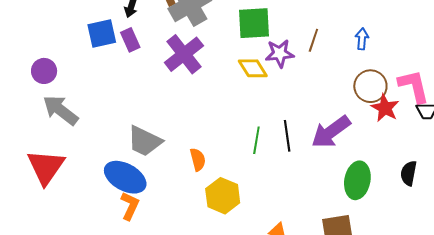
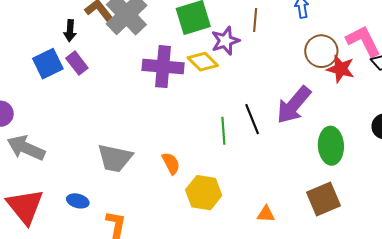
purple cross: (184, 54) -> (163, 67), moved, turned -33
blue ellipse: (125, 177) -> (78, 201), moved, size x0.5

